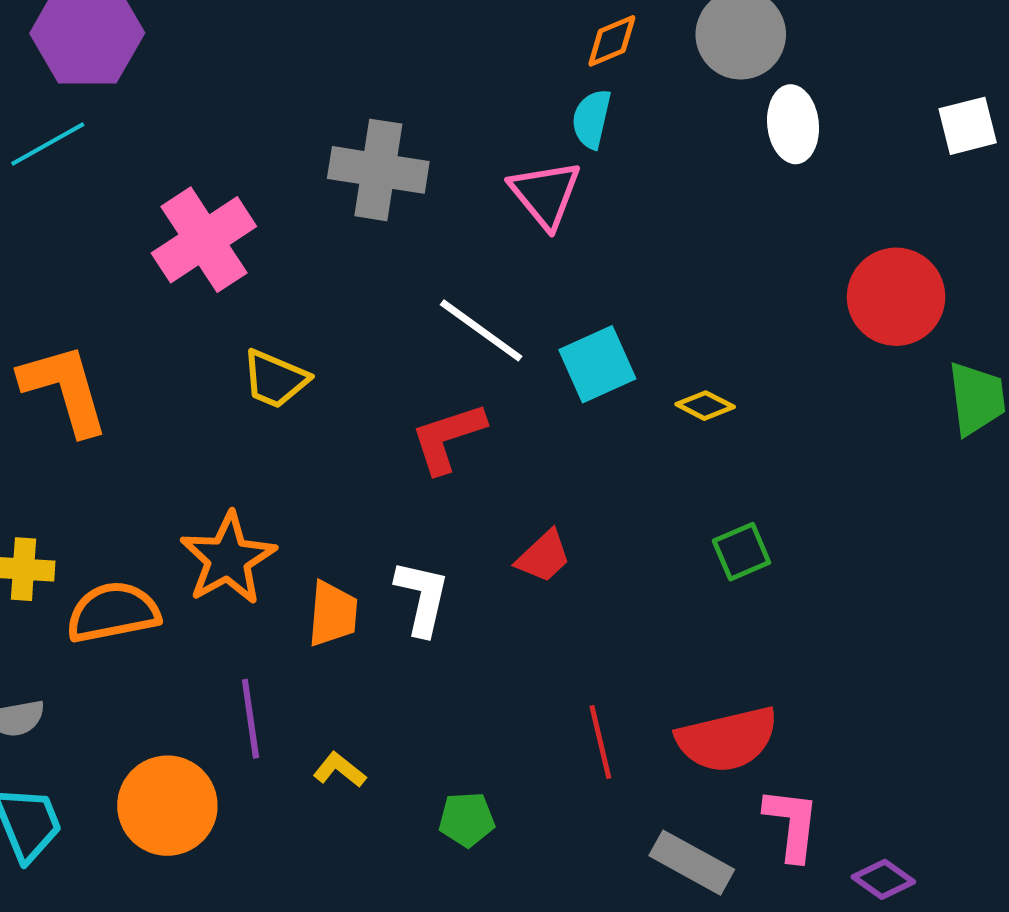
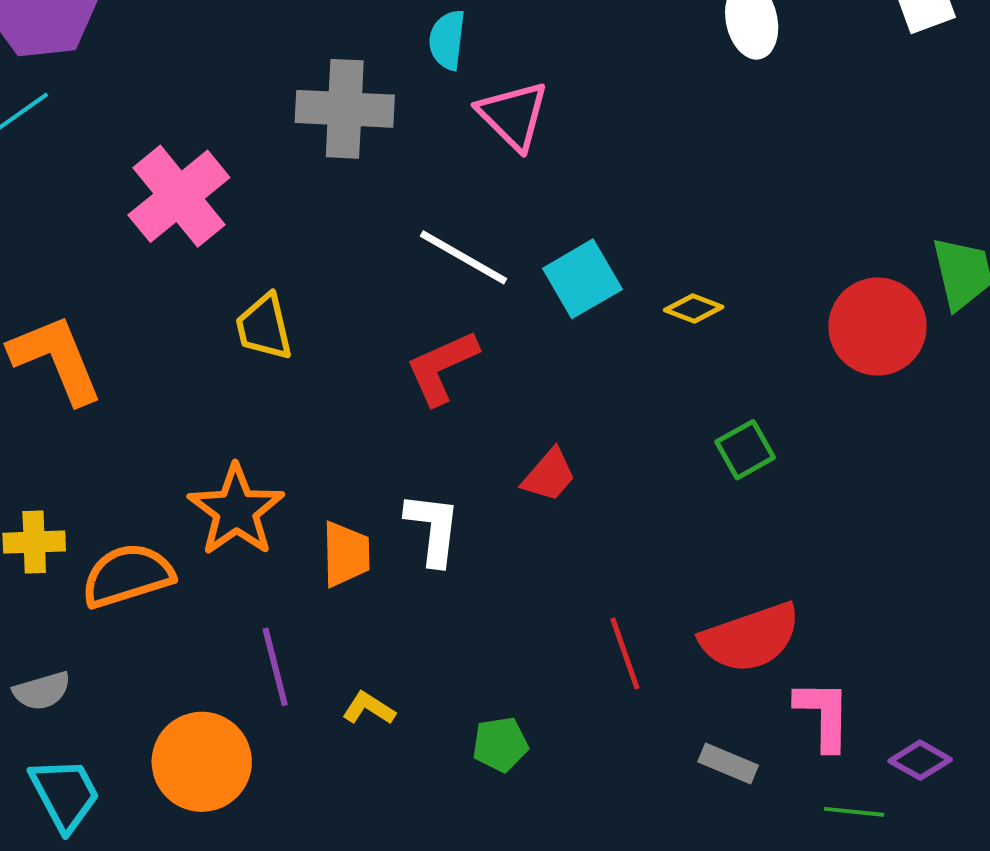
cyan semicircle: (592, 119) -> (447, 40), moved
red circle: (896, 297) -> (878, 327), moved
yellow trapezoid: (275, 379) -> (264, 327), turned 60
gray rectangle: (692, 863) -> (728, 764), size x0.7

